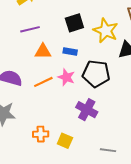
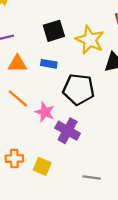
pink star: (66, 77) -> (45, 112), moved
orange line: (43, 82) -> (18, 99), turned 66

